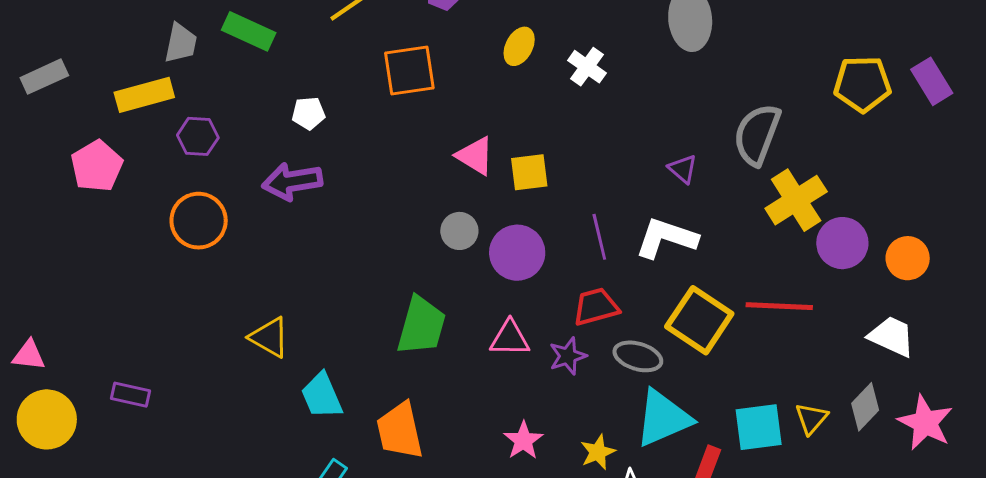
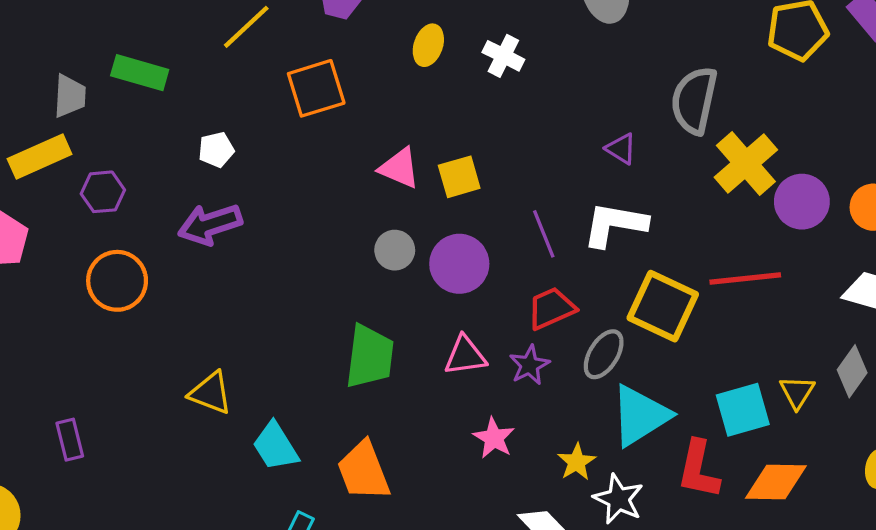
gray ellipse: (638, 356) -> (604, 354), turned -66
purple rectangle: (130, 395) -> (70, 440), moved, turned 72
pink star: (523, 440) -> (494, 438), moved

